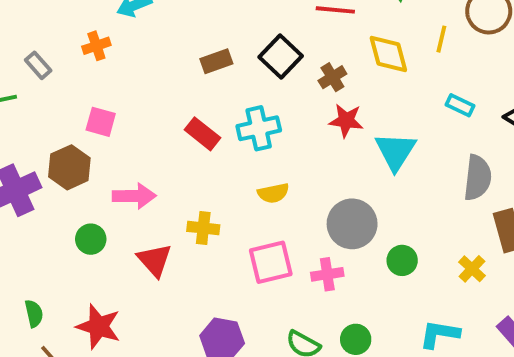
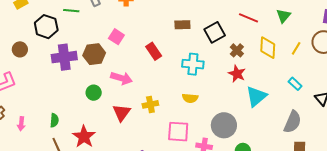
brown cross: (332, 77) -> (237, 50), turned -32
red rectangle: (202, 134) -> (154, 51), moved
yellow cross: (203, 228) -> (150, 104), turned -35

